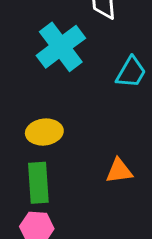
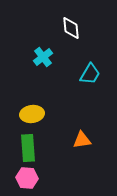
cyan cross: (61, 47) -> (43, 57), size x0.6

